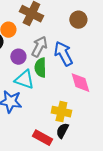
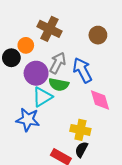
purple circle: (18, 57) -> (36, 73), size x1.5
green semicircle: (40, 68) -> (59, 85), turned -78
cyan triangle: (24, 80) -> (42, 97), turned -50

